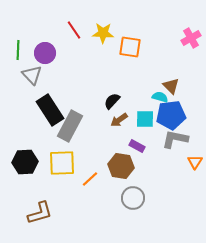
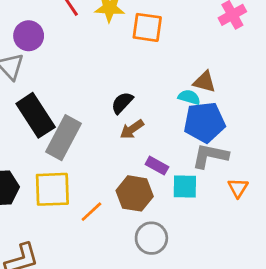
brown triangle: (171, 86) -> (204, 82), turned -30
cyan square: (145, 119) -> (185, 186), moved

